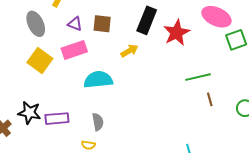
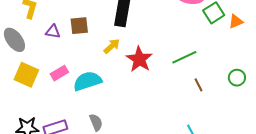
red star: (177, 33) -> (139, 59), moved
pink rectangle: (74, 50) -> (59, 73), moved, size x0.7
brown line: (210, 99) -> (199, 85), moved

